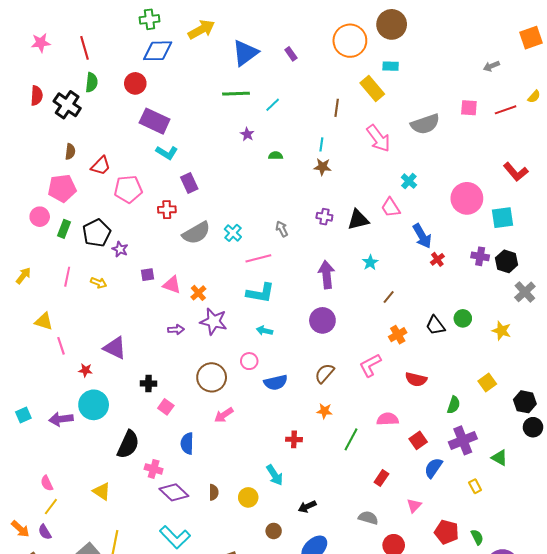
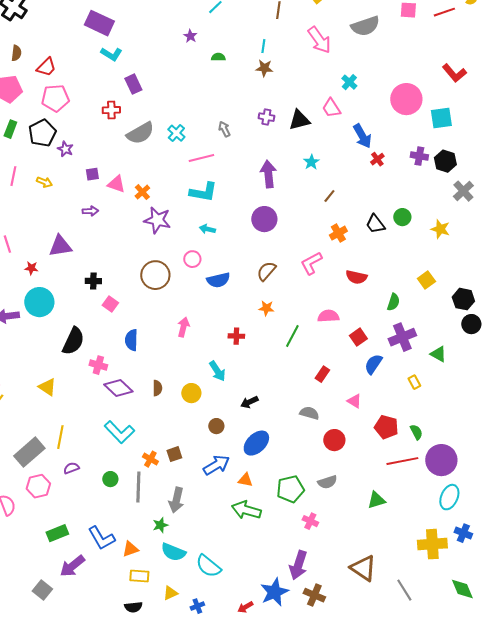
pink pentagon: (128, 189) -> (55, 98), moved
purple arrow: (176, 330) -> (90, 211), moved
purple triangle: (115, 348) -> (60, 246), turned -35
pink arrow: (224, 415) -> (183, 327), moved, turned 138
pink triangle: (414, 506) -> (354, 401), turned -42

